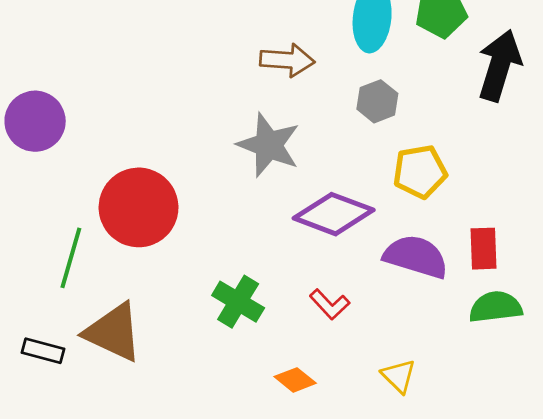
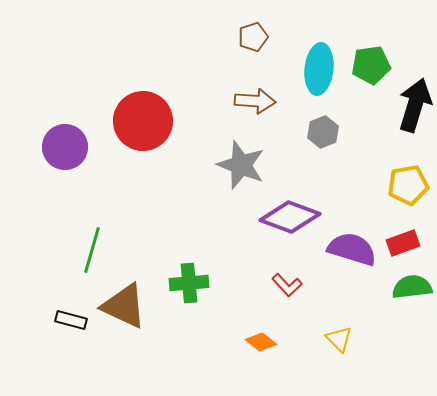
yellow pentagon: (420, 172) -> (408, 185), moved
red circle: (139, 207) -> (143, 121), moved
red rectangle: (484, 249) -> (403, 243), turned 72
green cross: (238, 302) -> (189, 283), moved, turned -36

